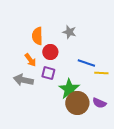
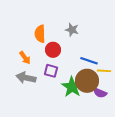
orange arrow: (30, 60) -> (25, 58), moved
brown circle: (77, 103) -> (87, 81), moved
purple semicircle: (99, 103) -> (100, 93), moved

